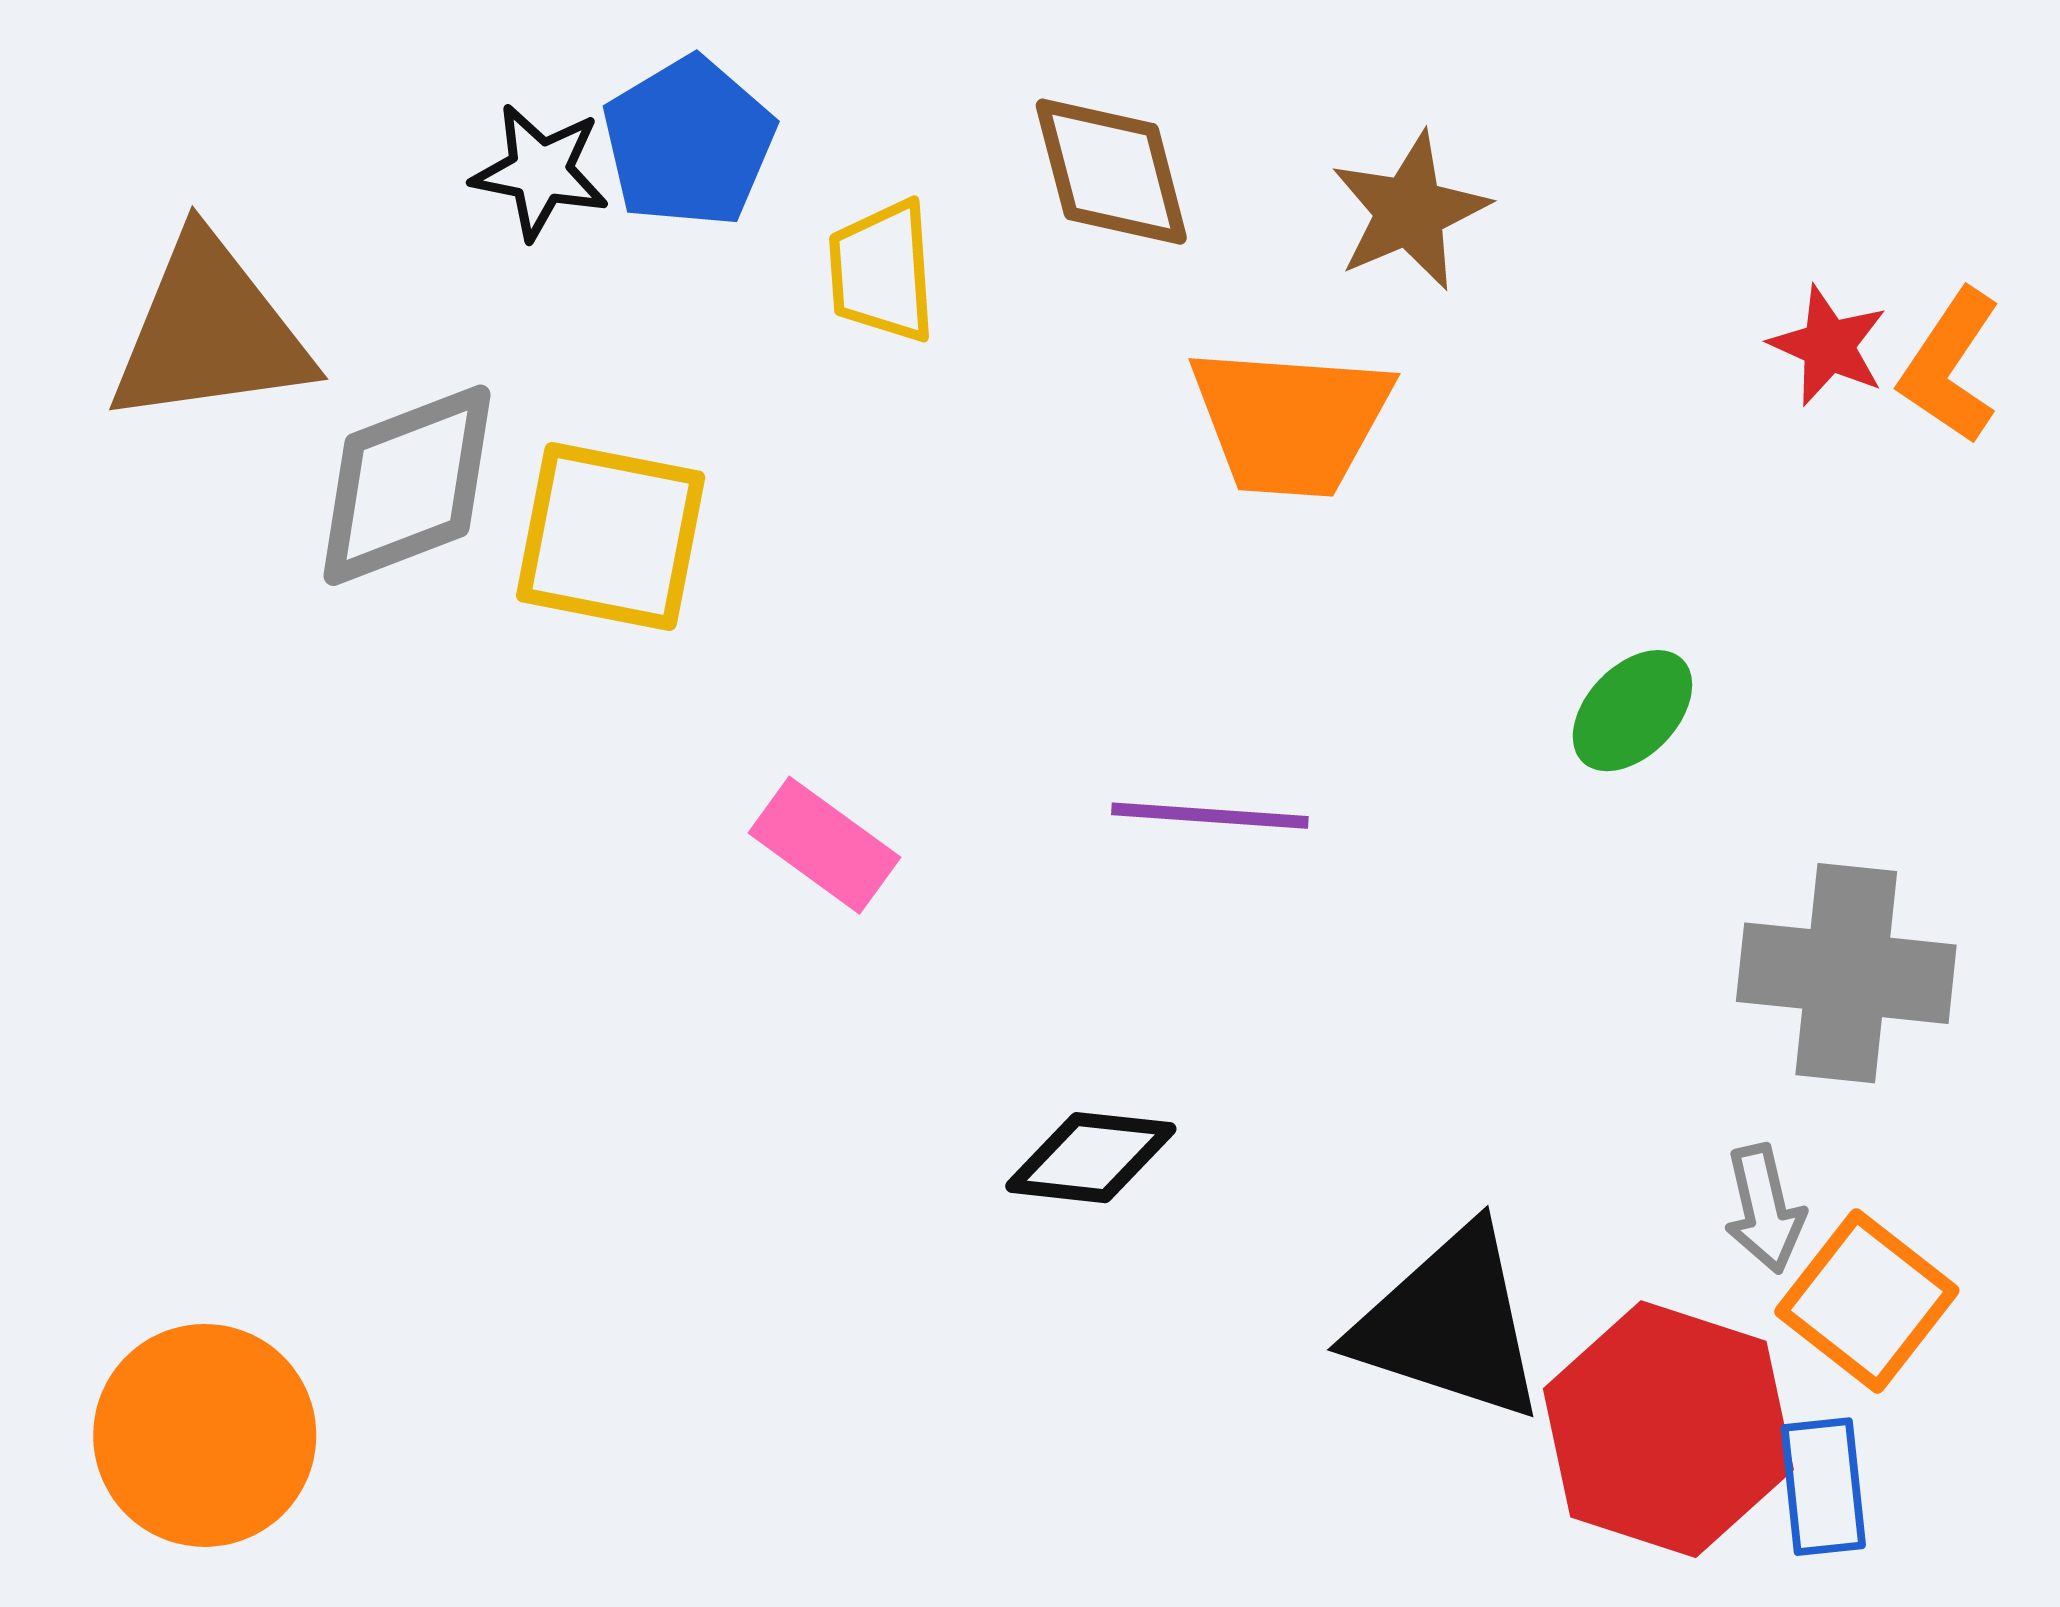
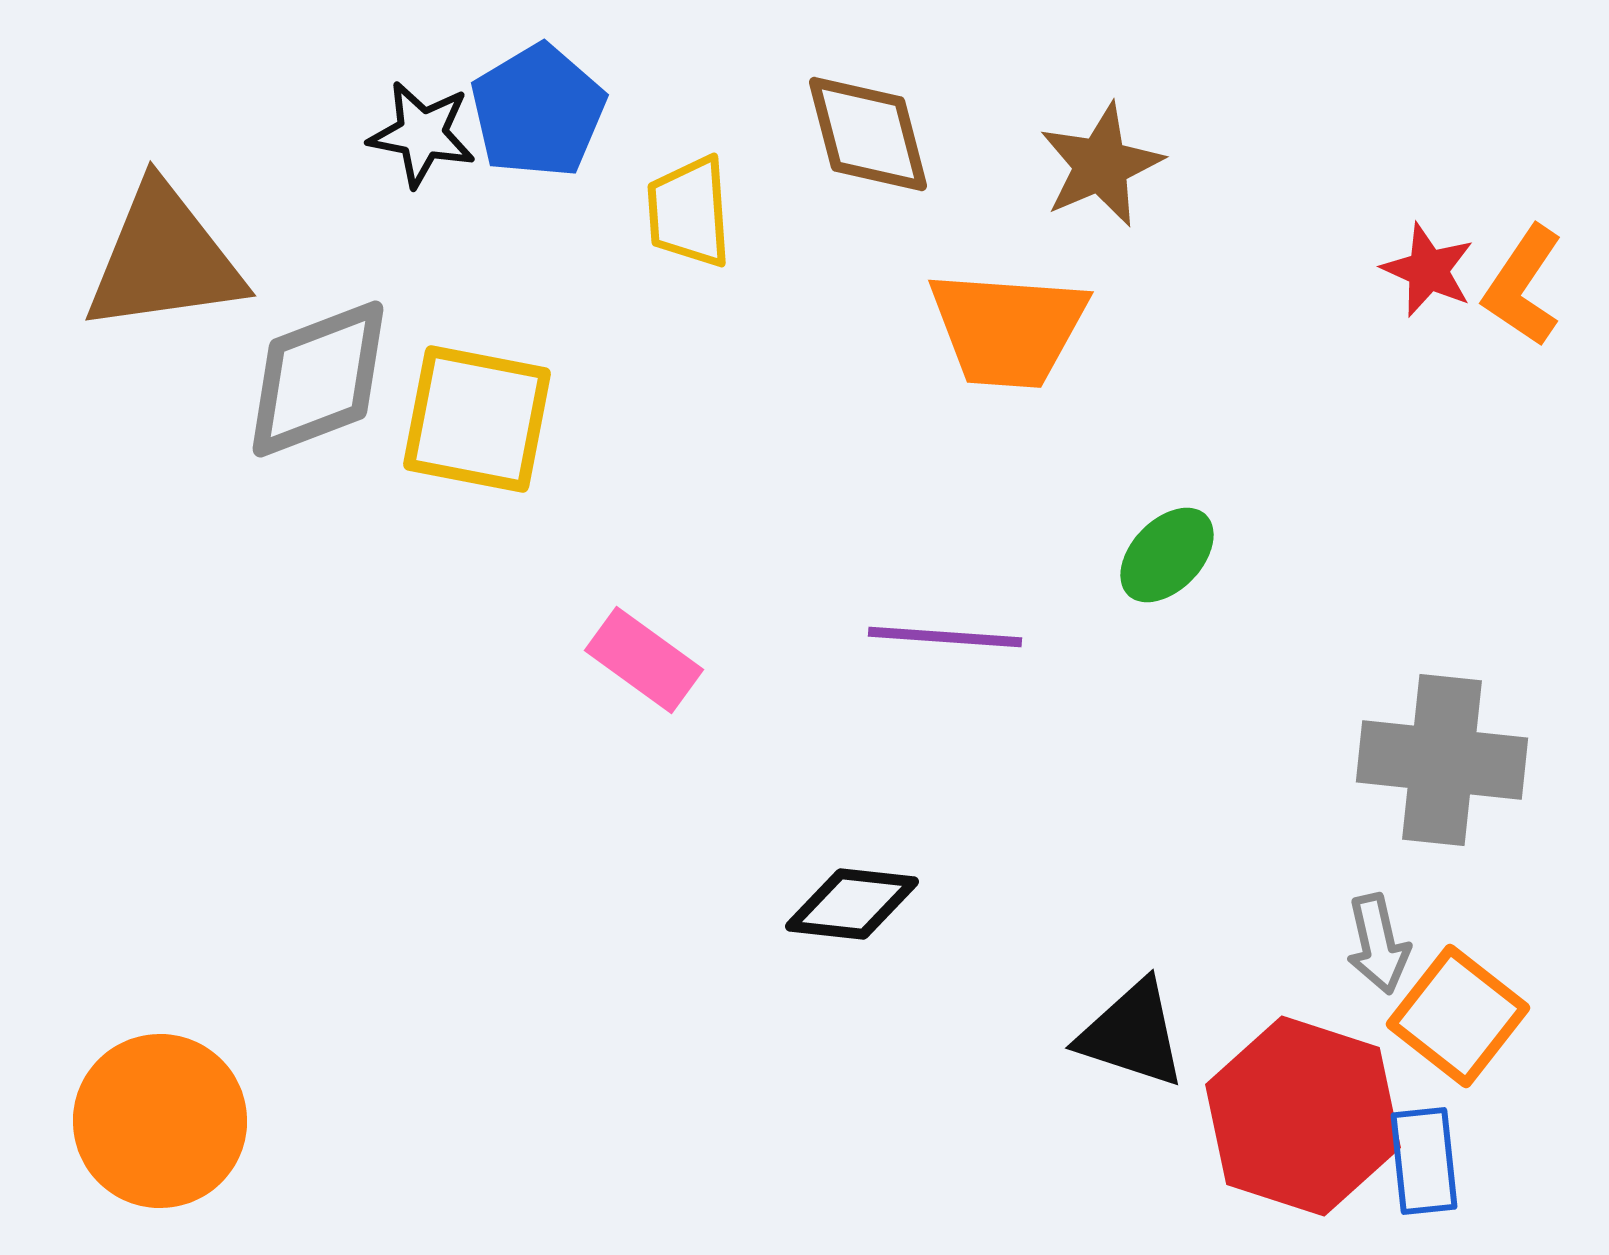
green ellipse: (1632, 711) -> (1167, 555), moved
black triangle: (1449, 1324) -> (1132, 1034), size x0.7

